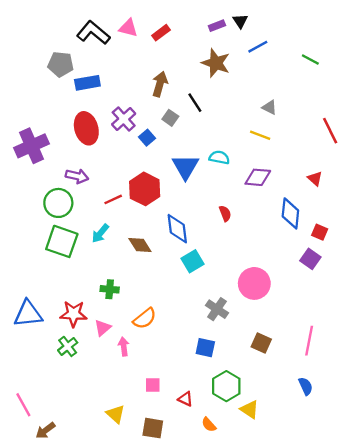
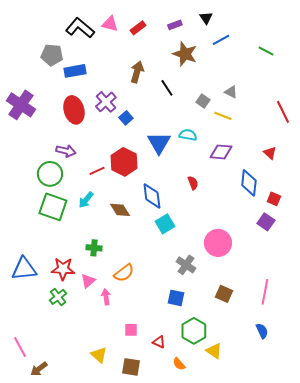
purple rectangle: (217, 26) -> (175, 25), moved
gray square: (170, 118) -> (203, 101), moved
purple cross: (31, 146) -> (21, 105), moved, turned -32

